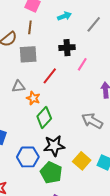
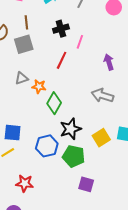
brown line: (30, 27) -> (26, 22), moved
red line: (50, 76) -> (62, 60), moved
yellow square: (82, 161) -> (101, 138), turned 30

